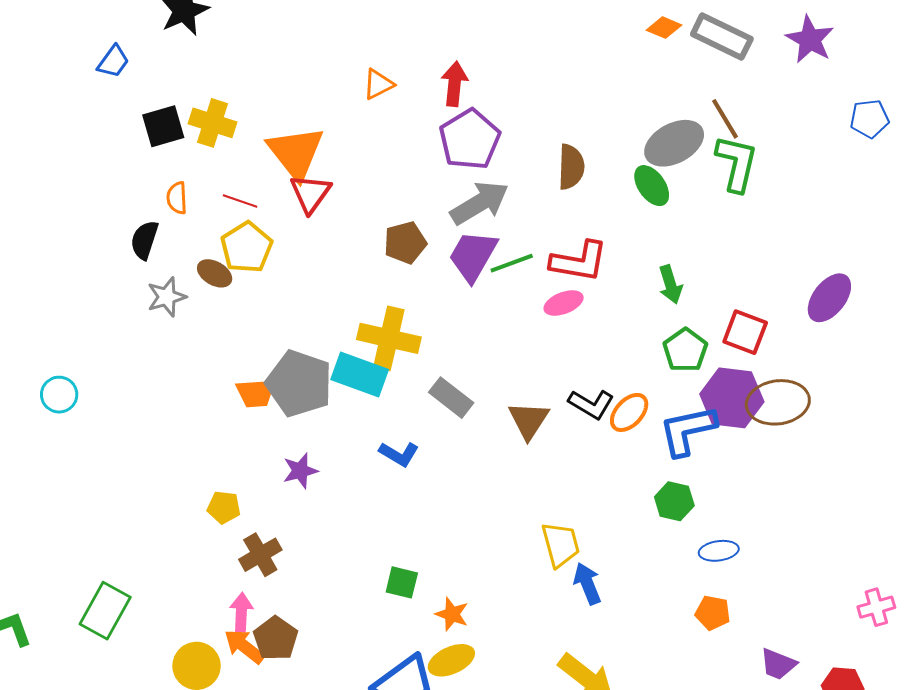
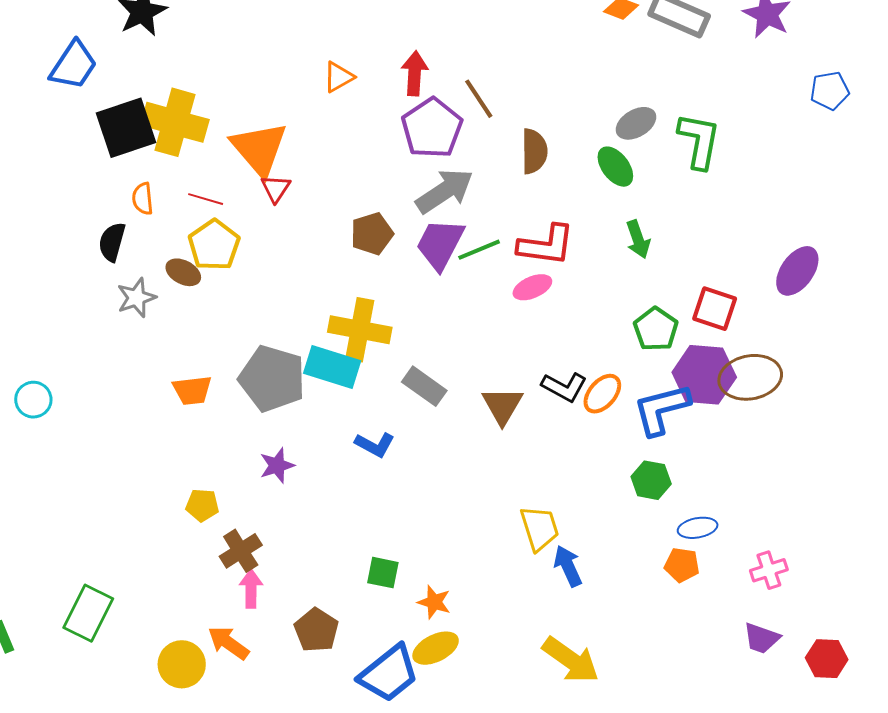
blue trapezoid: (113, 61) -> (73, 65), size x1.5
brown line: (725, 119) -> (479, 99), moved
yellow cross: (213, 123) -> (175, 122), size x1.4
black square: (163, 126) -> (126, 128), size x1.4
gray ellipse: (674, 143) -> (636, 123), size x0.7
red triangle: (310, 193) -> (276, 188), size x0.7
green arrow: (670, 284) -> (638, 239), moved
orange trapezoid: (256, 393) -> (192, 390), moved
pink cross: (876, 607) -> (769, 570), moved
pink arrow: (241, 612) -> (251, 589), moved
orange pentagon: (713, 613) -> (682, 565), moved
brown pentagon: (276, 638) -> (316, 630), moved

